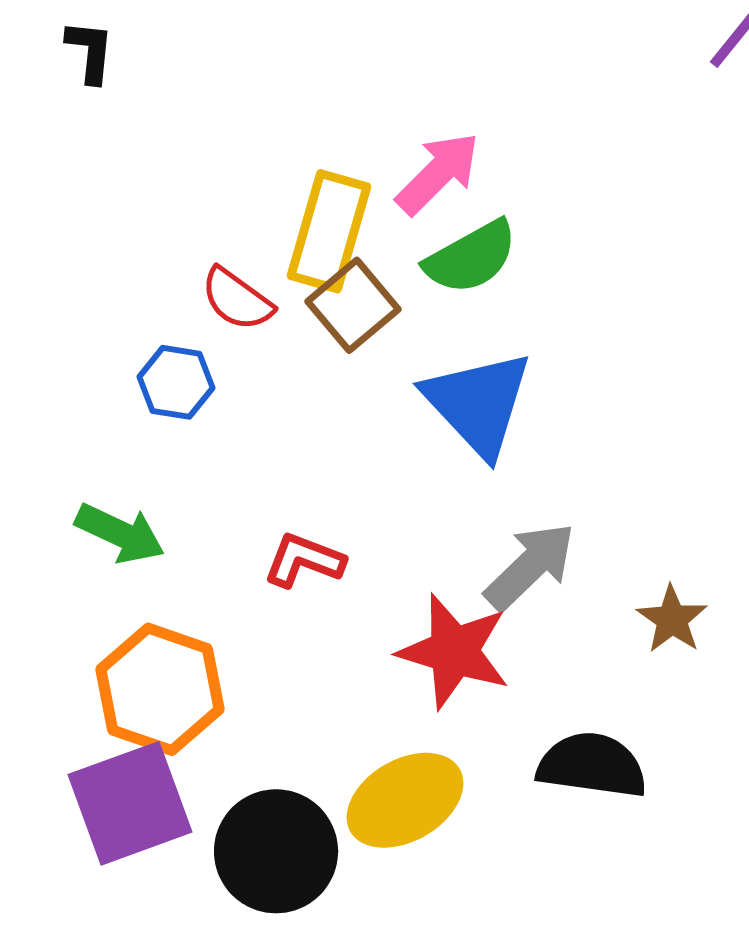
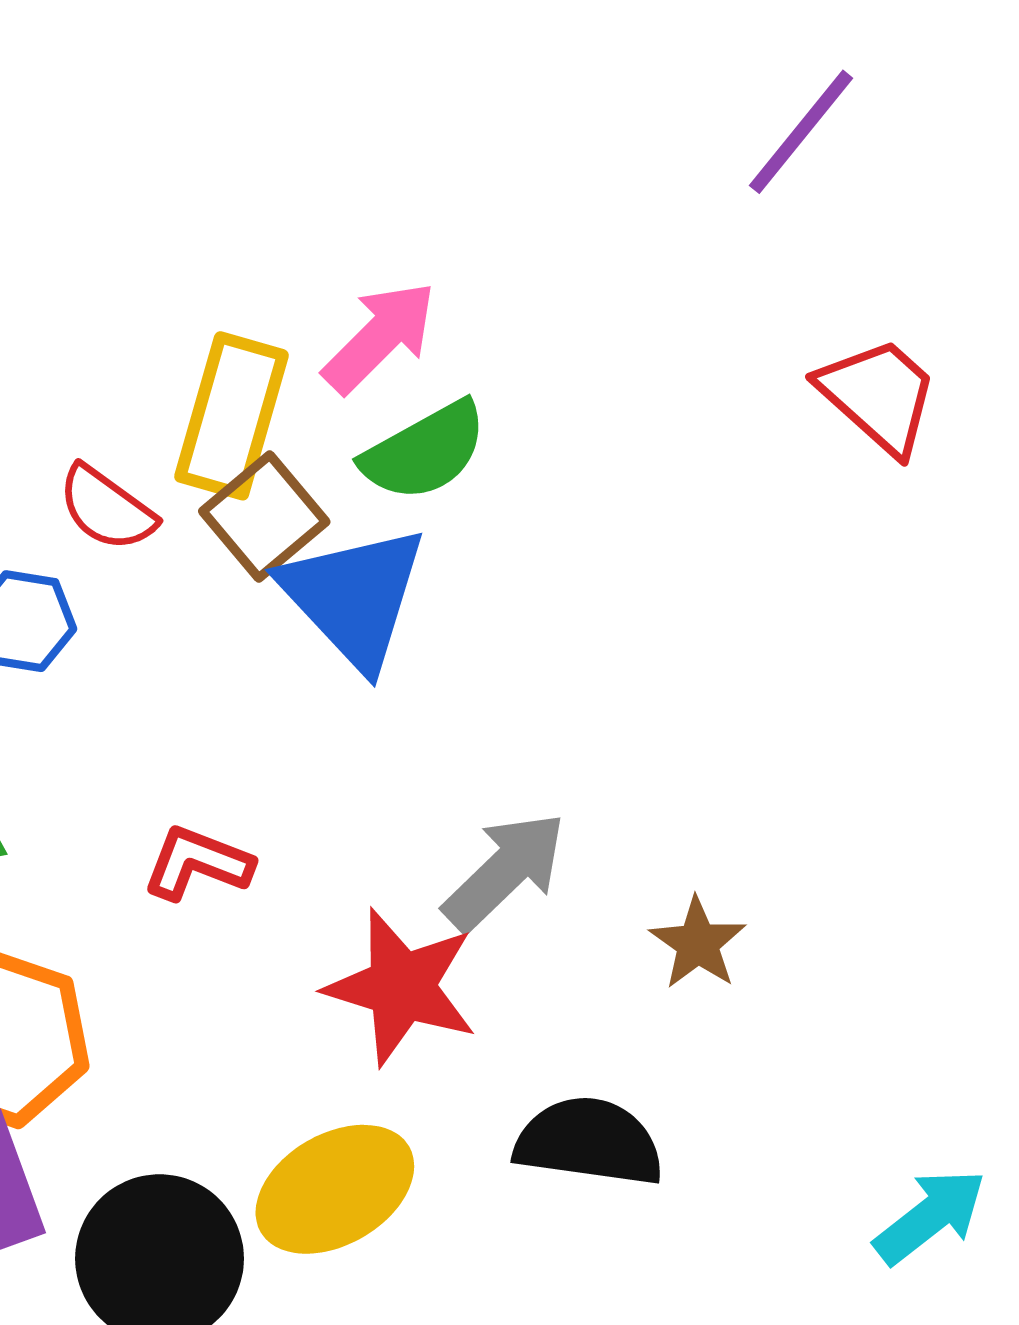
blue triangle: (478, 403) -> (354, 597), moved

